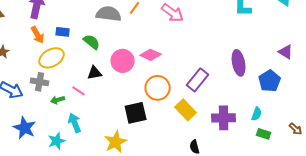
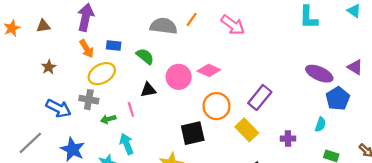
purple ellipse: (239, 63) -> (319, 74), moved, turned -55
pink line: (79, 91) -> (131, 109), turned 40
cyan semicircle: (257, 114) -> (320, 124), moved
purple cross: (224, 118) -> (288, 139), size x0.6

